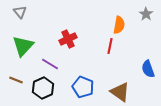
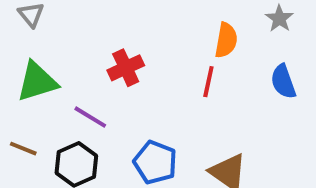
green triangle: (23, 46) -> (37, 82), turned 30
blue semicircle: (148, 69) -> (283, 82), moved

